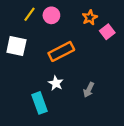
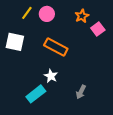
orange rectangle: (61, 51) -> (56, 47), turned 55
gray arrow: (89, 90) -> (81, 92), moved
cyan rectangle: (39, 103) -> (36, 94), turned 72

